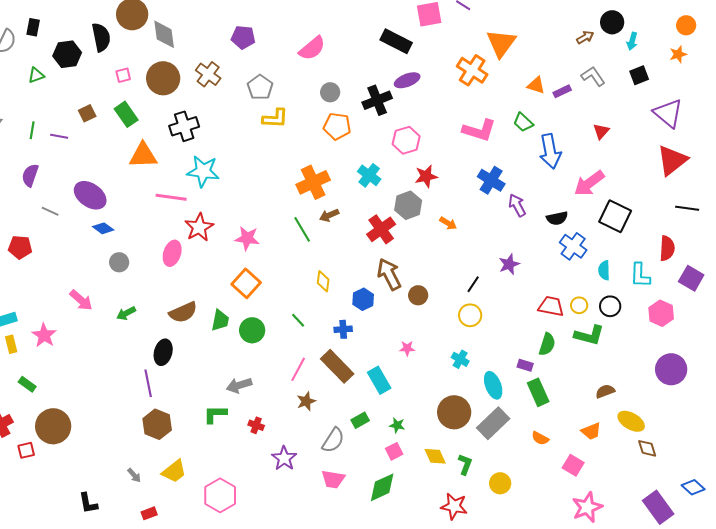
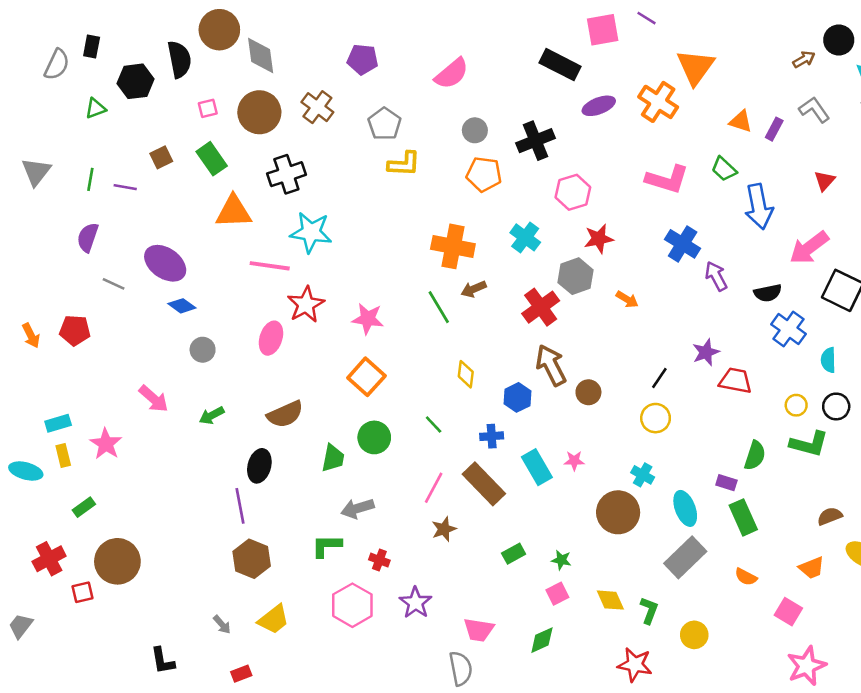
purple ellipse: (407, 80) -> (599, 106), moved
purple rectangle: (562, 91) -> (774, 129), turned -36
orange cross: (313, 182) -> (453, 246), turned 36
red trapezoid: (551, 306) -> (736, 381), moved
green trapezoid: (220, 320) -> (333, 458), moved
cyan rectangle: (379, 380) -> (537, 467), moved
green rectangle: (27, 384) -> (84, 507), turned -72
brown circle: (454, 412) -> (618, 512), moved
gray semicircle: (333, 440) -> (461, 668), moved, turned -44
green diamond: (382, 487) -> (542, 640), size x0.7
pink hexagon: (220, 495) -> (352, 605), moved

